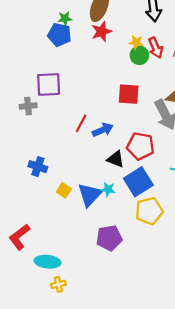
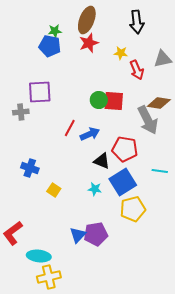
red arrow: (156, 48) -> (137, 70), moved
green circle: (139, 55) -> (99, 100), moved
blue triangle: (90, 195) -> (78, 235), moved, size x0.7
yellow cross: (58, 284) -> (49, 277), size x1.6

